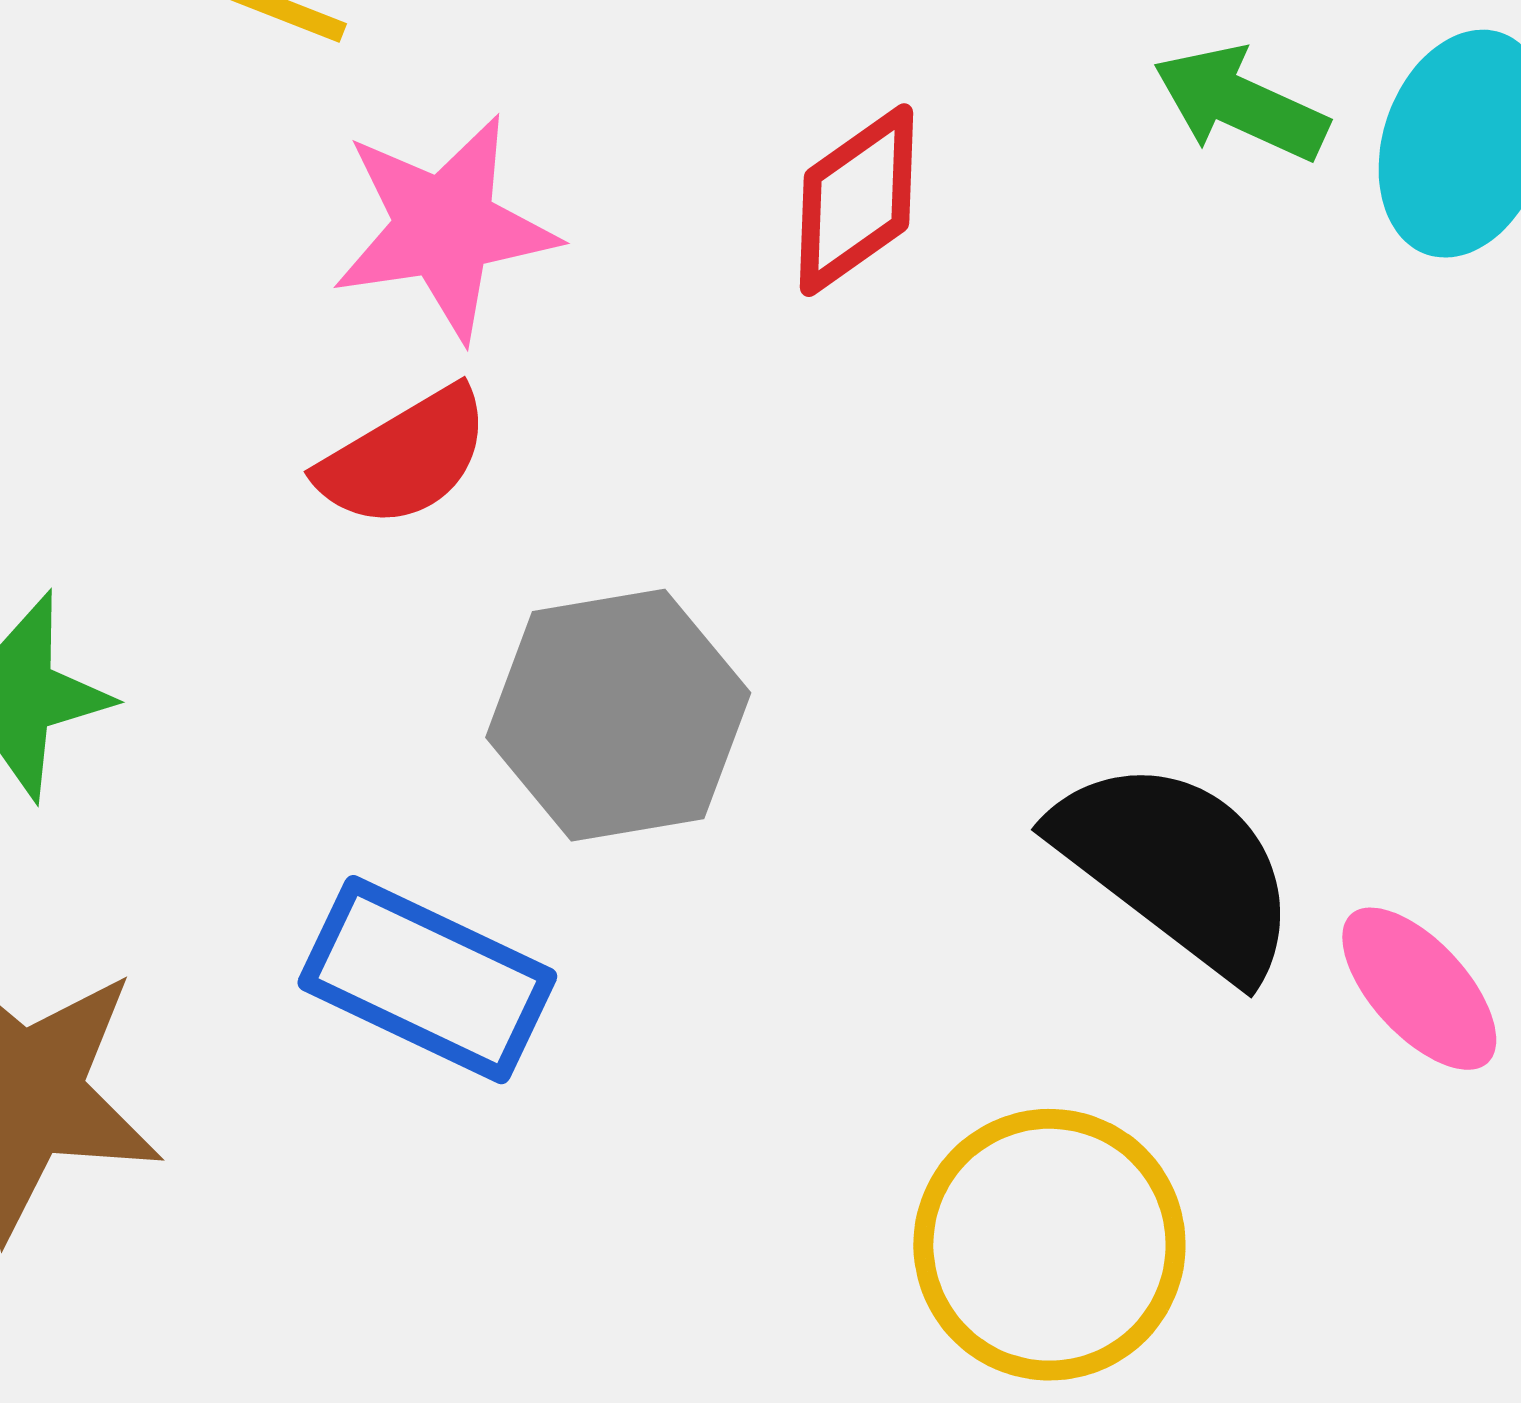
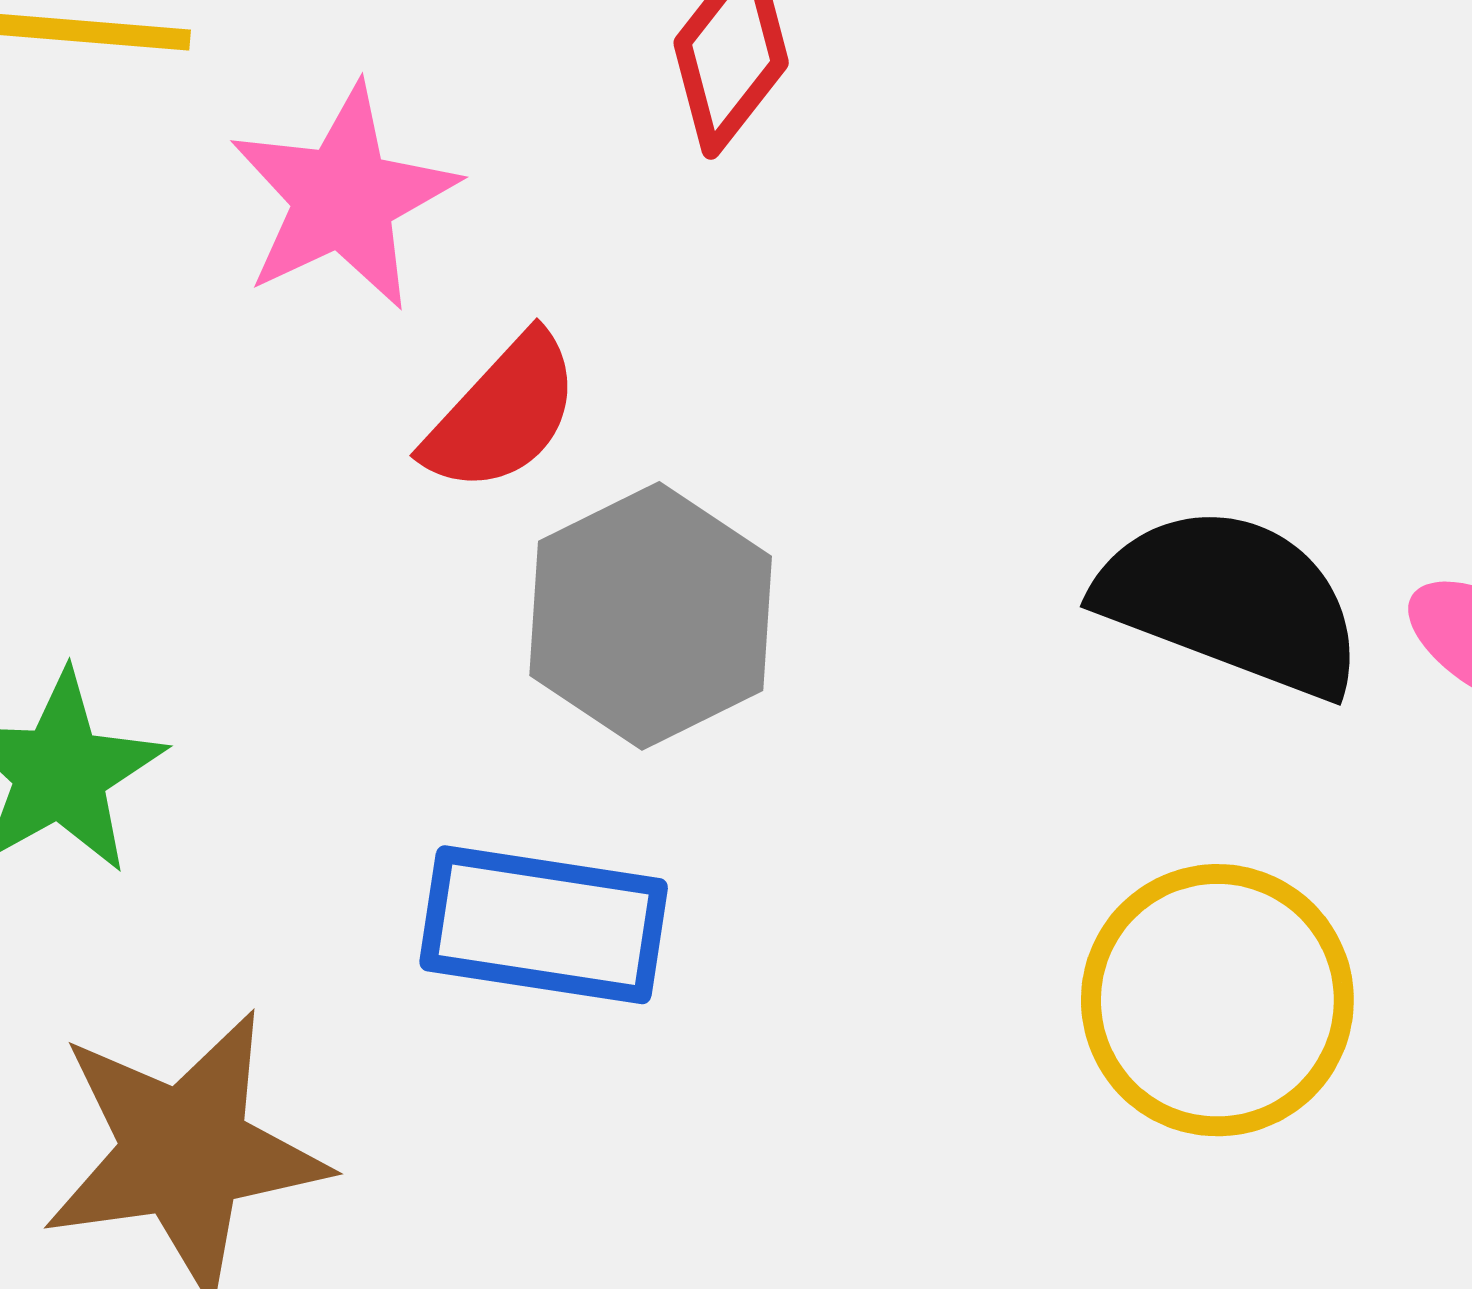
red semicircle: (404, 458) -> (502, 414), moved

